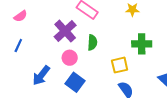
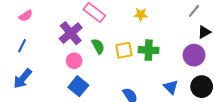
green semicircle: (92, 43) -> (98, 46), turned -35
yellow square: (120, 65) -> (124, 50), moved
blue arrow: (41, 75) -> (23, 79), moved

